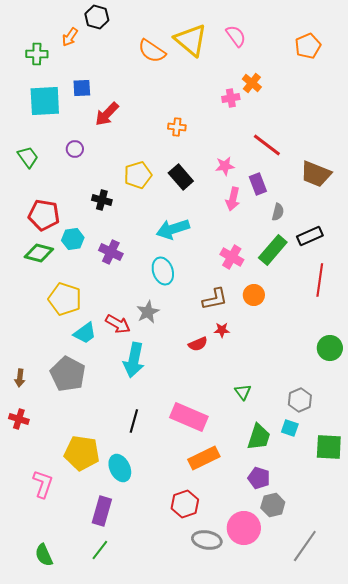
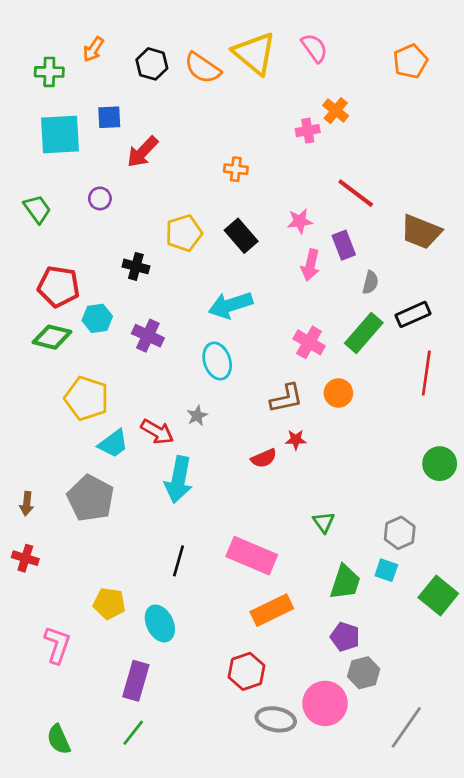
black hexagon: (97, 17) -> (152, 64), moved
gray star: (148, 312) -> (197, 416), size x0.7
green square: (329, 447) -> (438, 595), turned 36
yellow pentagon: (82, 453) -> (109, 603), size x0.7

